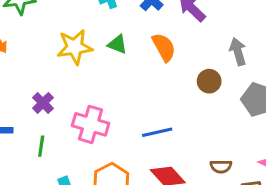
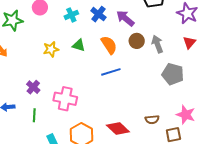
yellow star: (75, 47) -> (51, 49), size x0.7
brown circle: (209, 81) -> (137, 41), moved
blue line: (157, 132) -> (111, 72), moved

